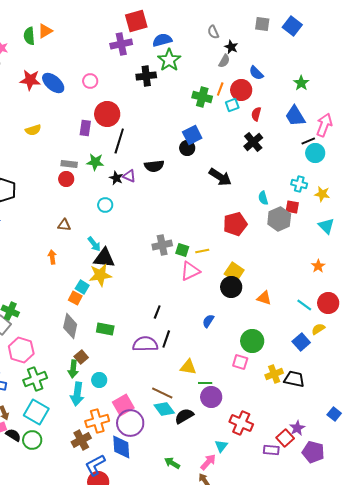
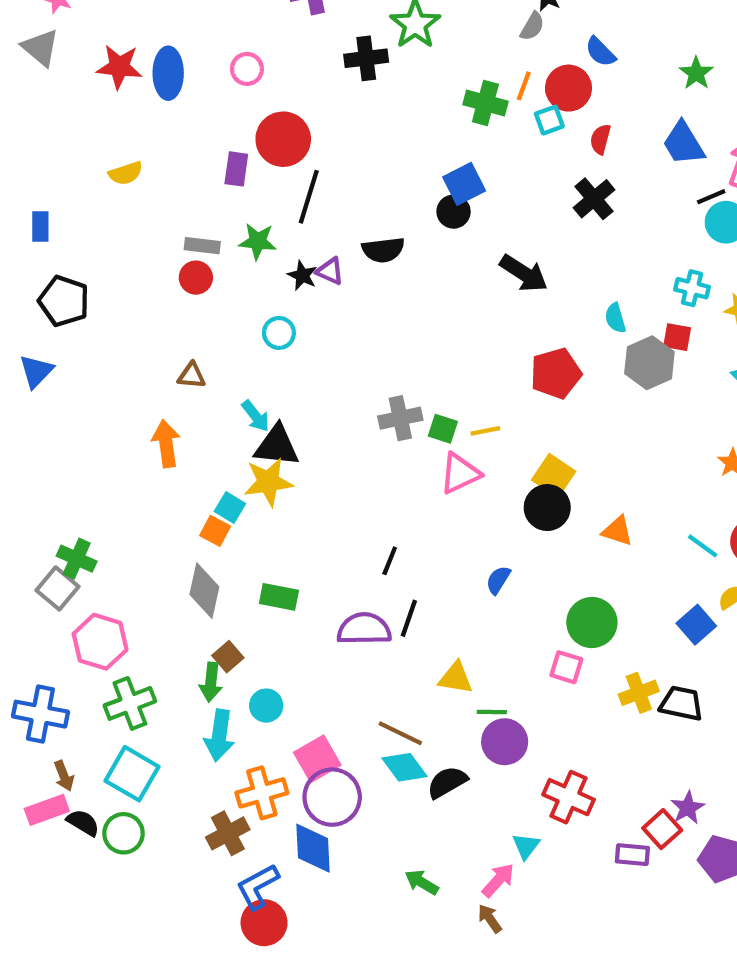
blue ellipse: (53, 83) -> (168, 73), turned 50
orange arrow: (52, 257) -> (166, 444), size x1.5

